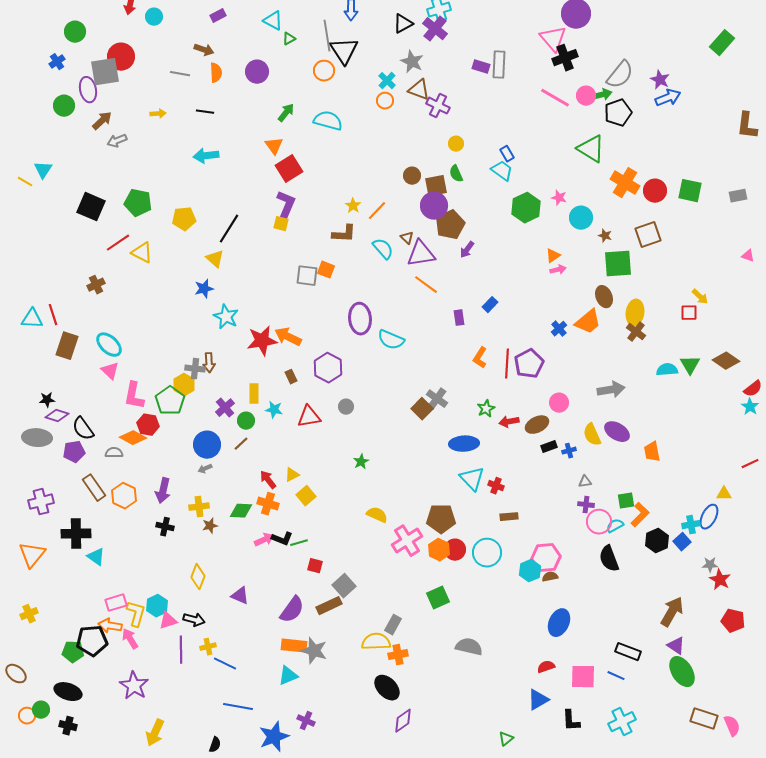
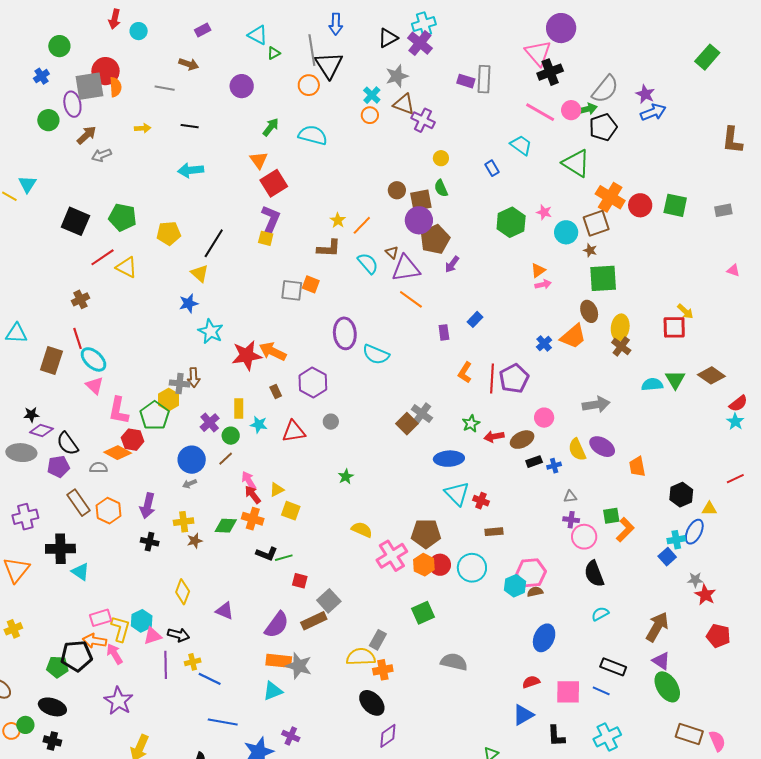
gray star: (412, 62) -> (397, 76), turned 30
orange semicircle: (216, 73) -> (116, 87), moved
cyan trapezoid: (502, 171) -> (521, 145), moved
brown square: (648, 235) -> (596, 223), moved
red square: (689, 313) -> (674, 327), size x1.4
red line: (53, 315) -> (77, 338), moved
yellow square: (306, 496) -> (291, 511), turned -30
cyan semicircle: (615, 526) -> (600, 614), moved
pink arrow: (264, 540) -> (249, 481), moved, turned -96
black hexagon: (657, 541) -> (681, 495), moved

